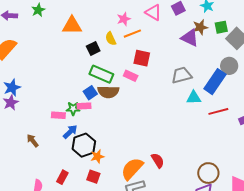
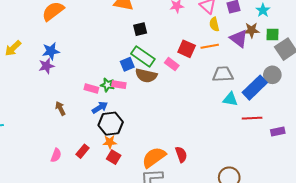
orange line: (132, 34) -> (210, 46), moved
yellow semicircle: (111, 39) -> (214, 24), moved
blue square: (90, 93) -> (127, 64), moved
orange star: (97, 156) -> (110, 142), moved

